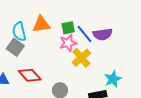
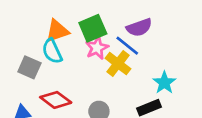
green square: (68, 28) -> (93, 28), size x1.5
cyan semicircle: (19, 32) -> (52, 51), moved
blue line: (84, 34) -> (127, 46), moved

